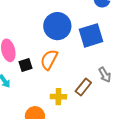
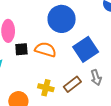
blue square: (91, 35) -> (86, 49), moved, turned -30
orange semicircle: (49, 60) -> (46, 50), turned 65

